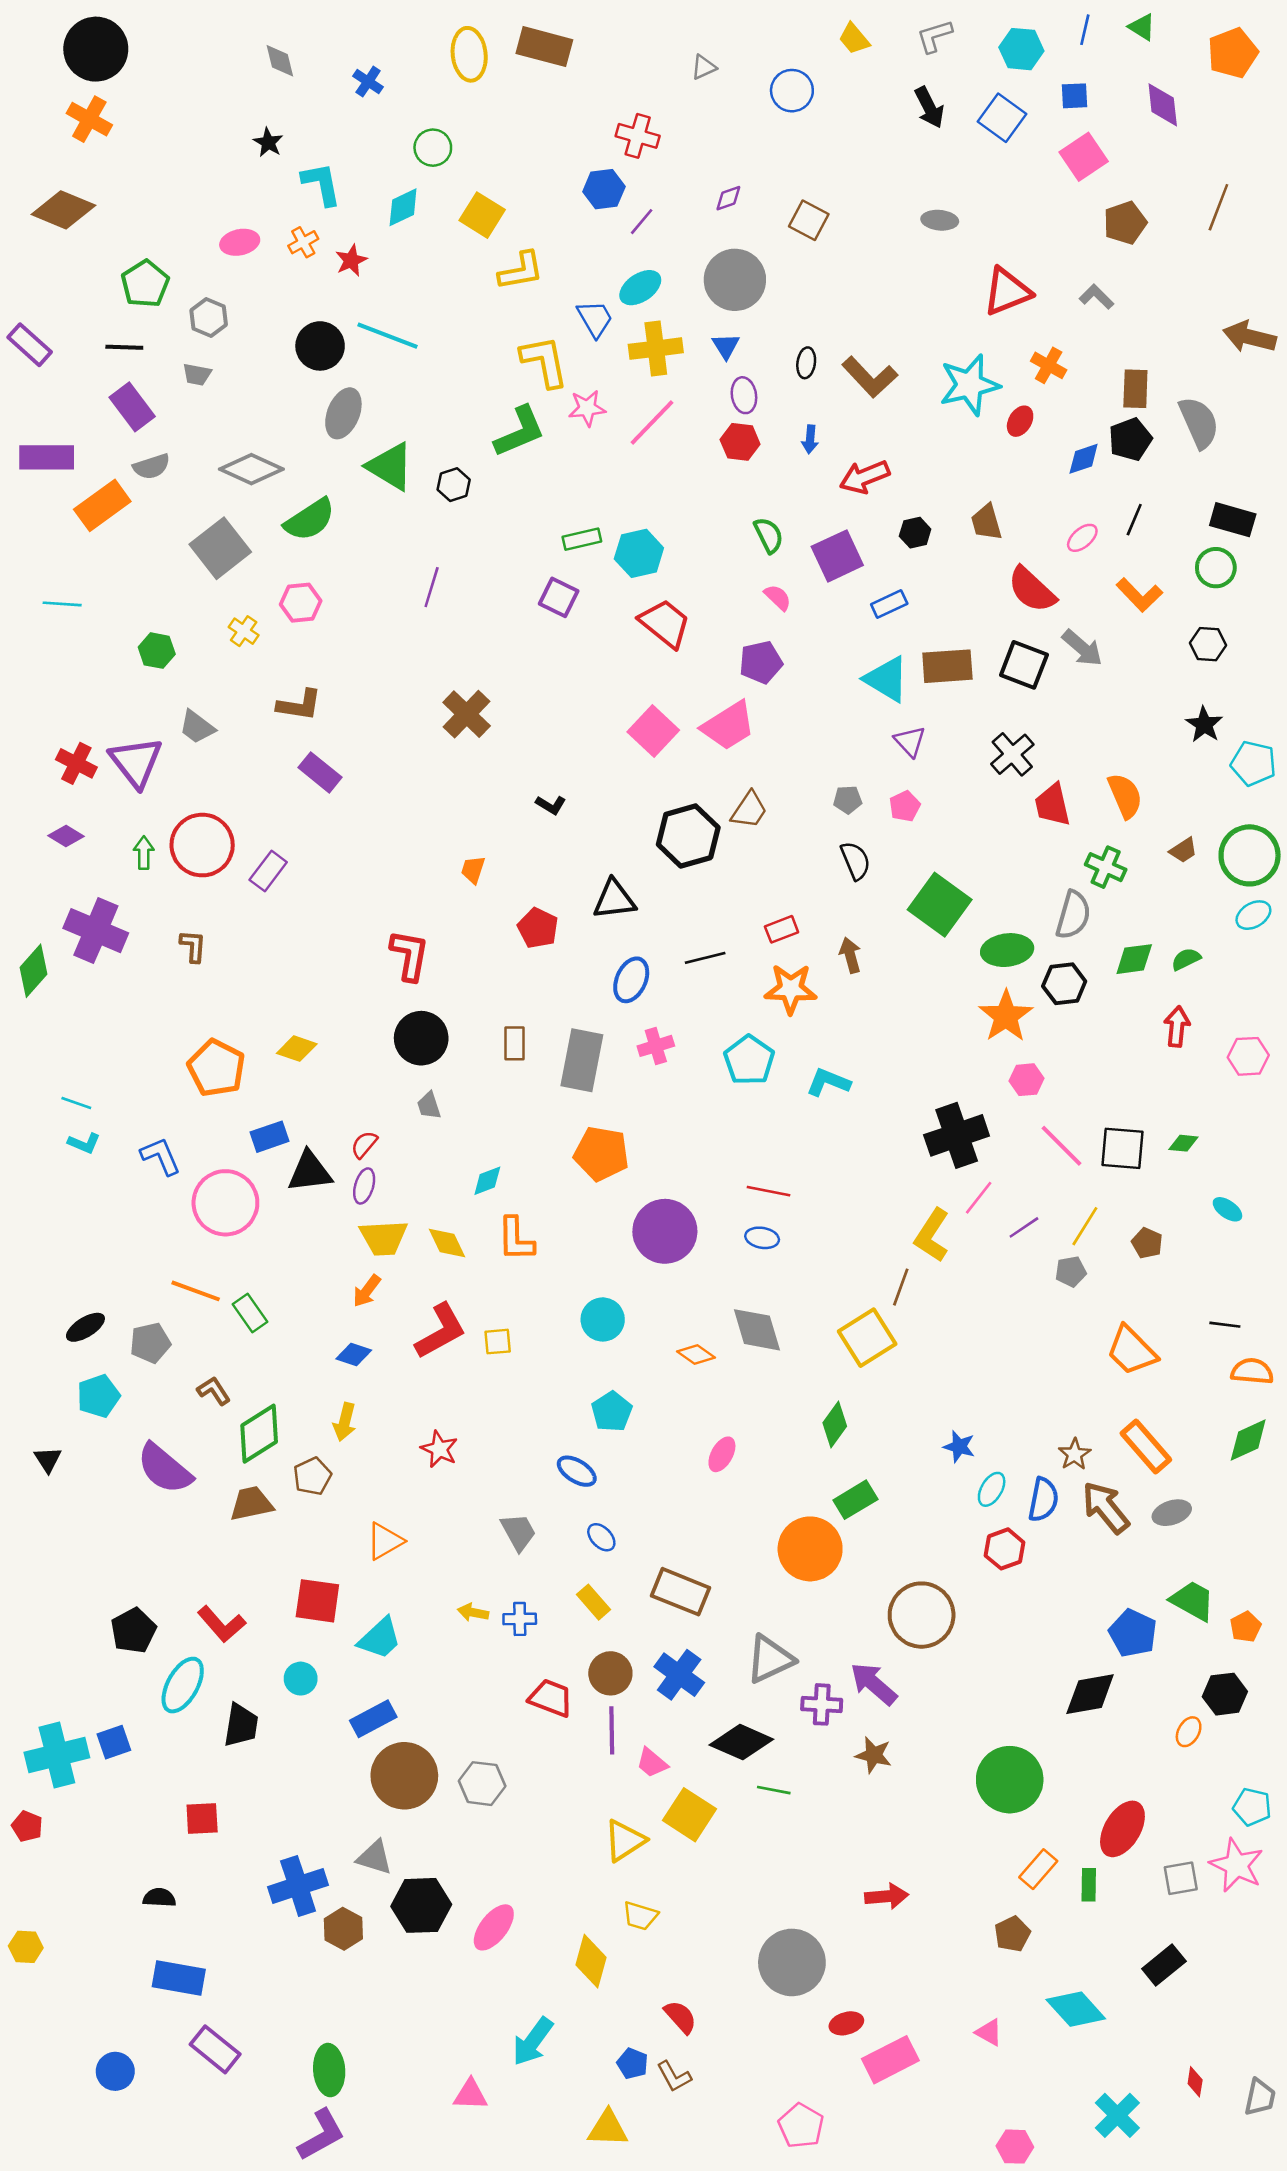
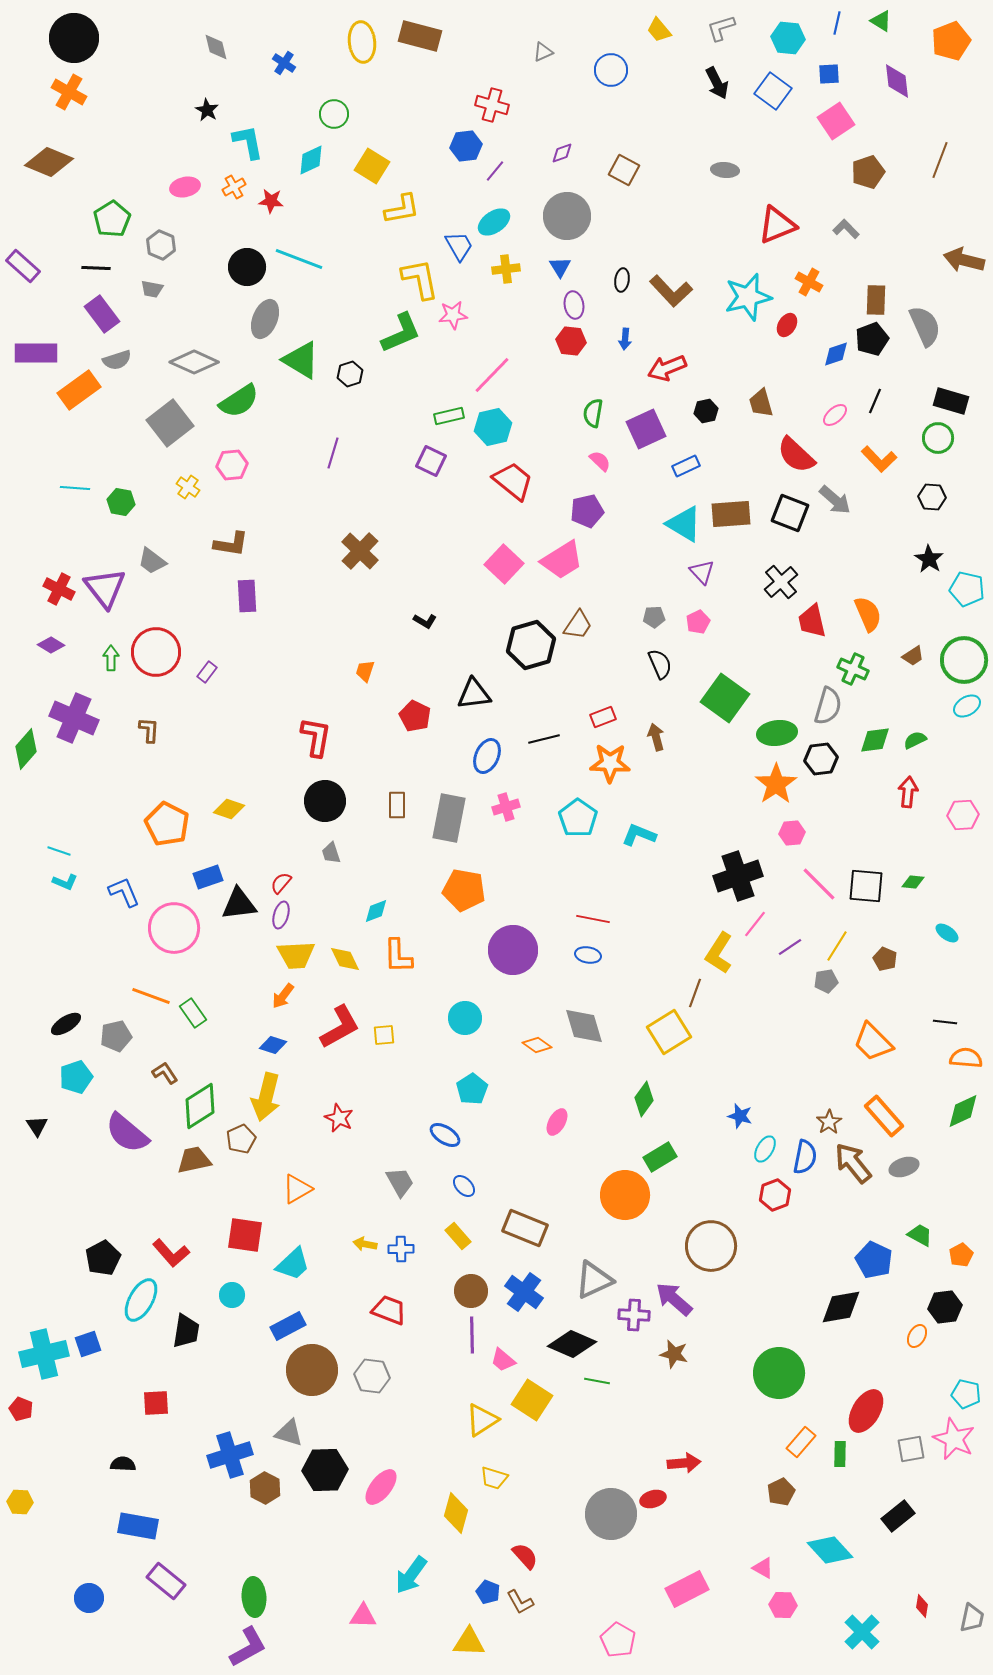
red star: (351, 260) -> (271, 201), turned 30
yellow cross: (656, 349) -> (506, 269), size x0.7
pink line: (652, 422) -> (492, 375), moved
green semicircle: (769, 535) -> (593, 413), turned -144
cyan line: (62, 604) -> (75, 488), moved
purple rectangle: (320, 772) -> (247, 596), turned 48
purple rectangle: (268, 871) -> (207, 672), size x0.7
yellow arrow: (345, 1422) -> (266, 1097), size x1.6
green trapezoid: (1192, 1601) -> (920, 1235), size x0.7
red trapezoid: (551, 1698) -> (389, 1310), moved
red ellipse: (846, 2023) -> (653, 1499), moved
pink hexagon: (1015, 2147) -> (783, 1605), moved

